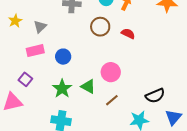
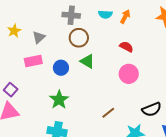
brown circle: (100, 27) -> (79, 38), moved
pink circle: (111, 72) -> (129, 74), moved
purple square: (25, 79) -> (11, 90), moved
green triangle: (88, 86) -> (87, 61), moved

